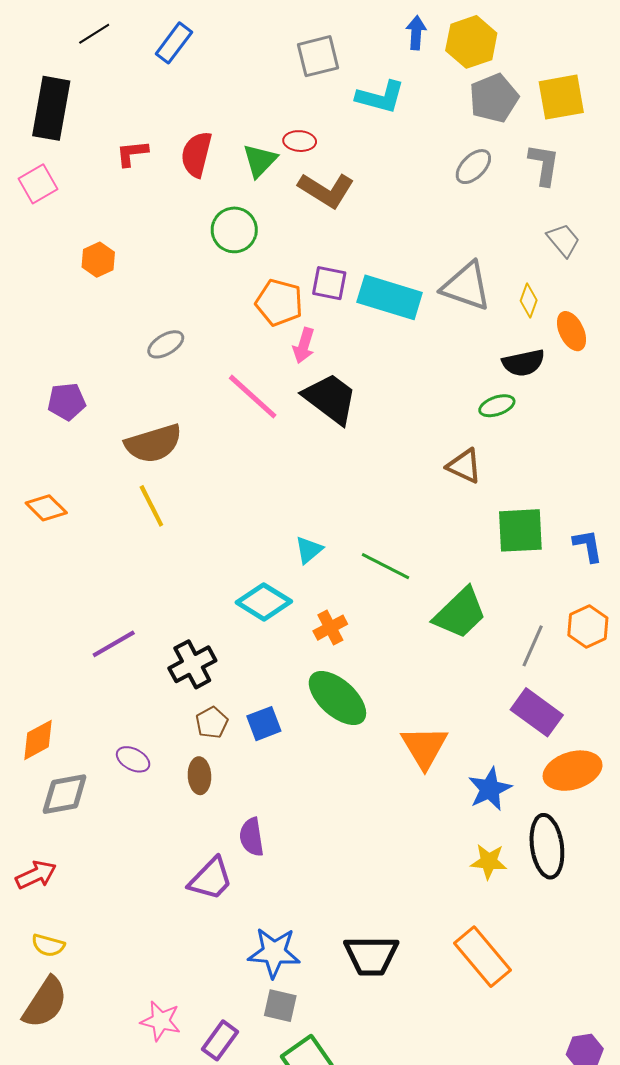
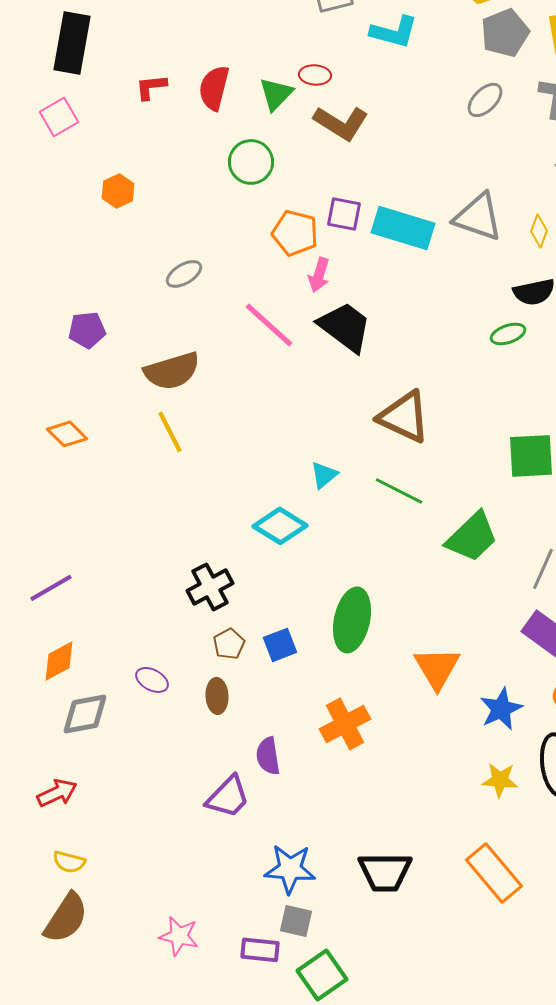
brown triangle: (464, 466) -> (404, 417), moved, size x1.5
orange cross: (330, 628) -> (345, 724), moved, size x1.5
purple line: (114, 644) -> (51, 588), moved
green ellipse: (337, 698) -> (352, 620), turned 60
purple rectangle: (220, 1040) -> (260, 950), moved, turned 60

